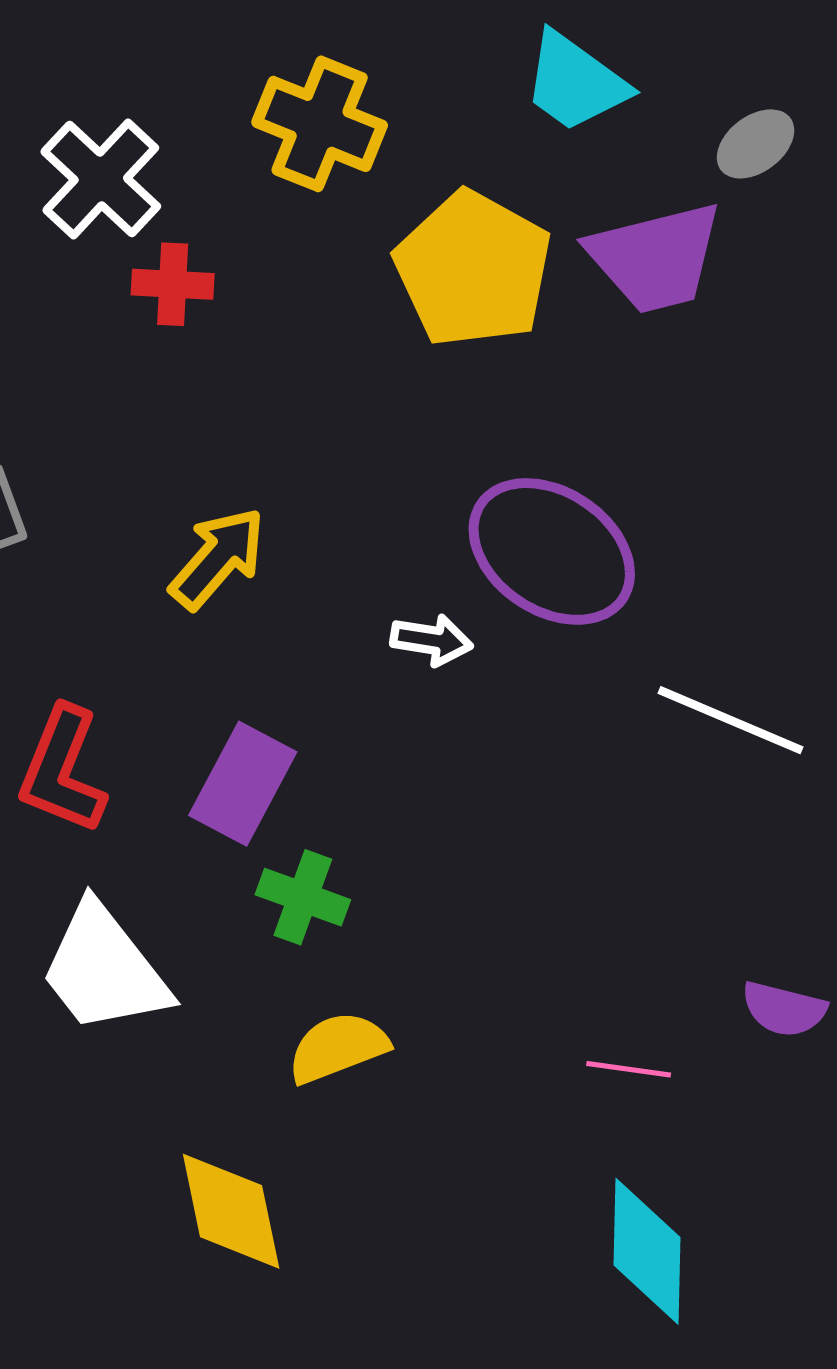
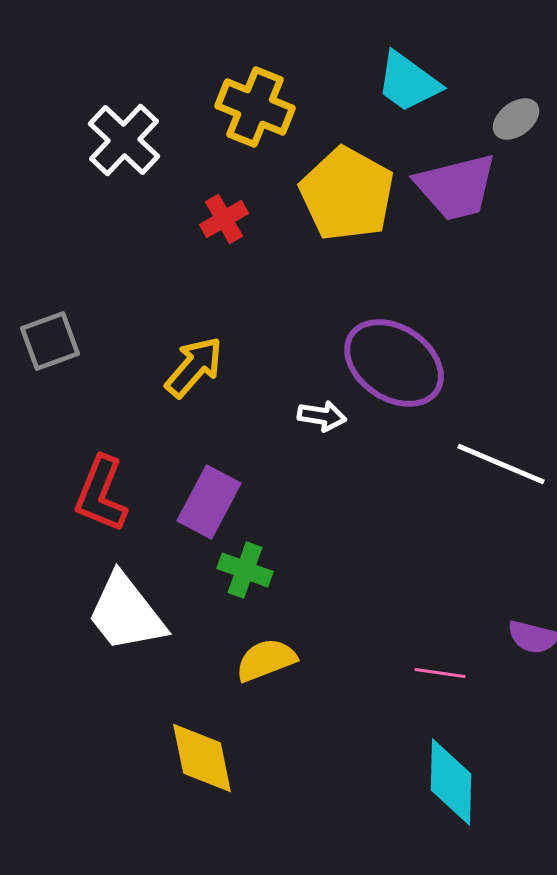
red cross: (173, 284) -> (224, 219), moved, turned -33

